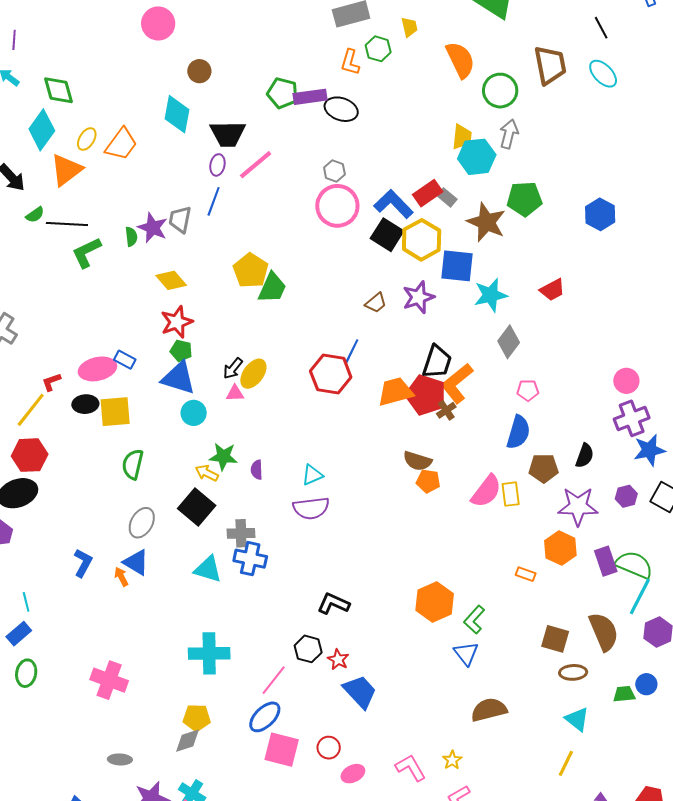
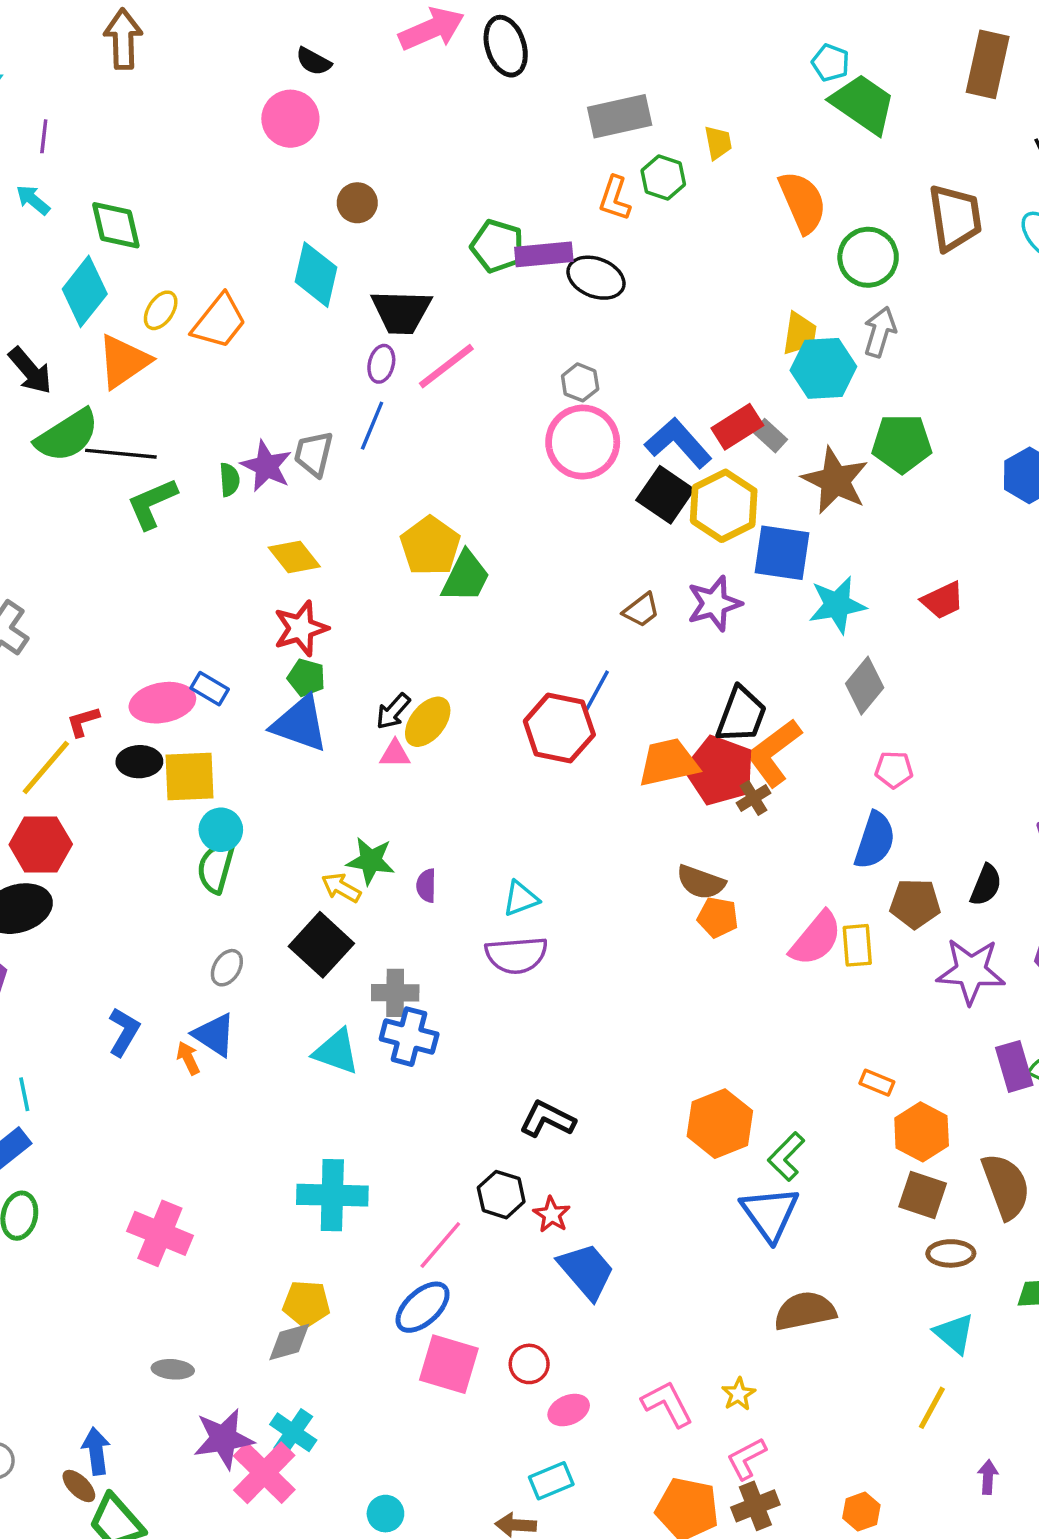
green semicircle: (35, 215) -> (67, 436), size x2.0
cyan circle: (194, 413) -> (221, 830), moved
gray ellipse: (142, 523) -> (227, 968), size x0.7
orange hexagon: (560, 548) -> (922, 1132), moved
blue triangle: (466, 653) -> (770, 1214), size x1.4

